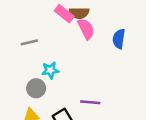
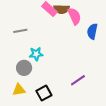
pink semicircle: (86, 29) -> (74, 16), moved
purple line: (90, 102) -> (78, 80), moved, turned -42

